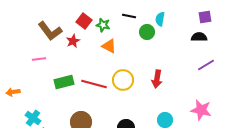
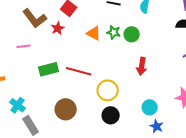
green star: (103, 25) -> (114, 32), moved
green circle: (147, 32) -> (132, 34), moved
yellow circle: (123, 80) -> (108, 90), moved

